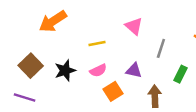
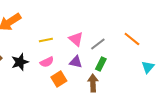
pink triangle: (134, 26) -> (76, 39), moved
gray line: (161, 48) -> (98, 44), turned 35
green rectangle: (181, 74) -> (101, 64), moved

